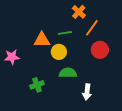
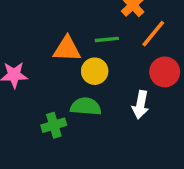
green semicircle: (68, 73) -> (86, 107), moved
white arrow: (87, 92) -> (141, 105), moved

